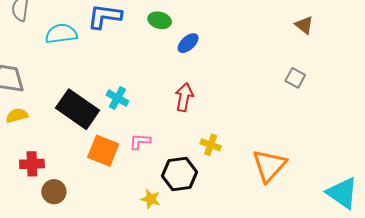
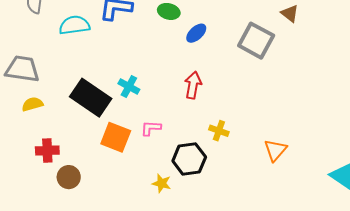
brown triangle: (304, 25) -> (290, 13), moved
gray square: (295, 78) -> (256, 41), moved, size x1.8
orange triangle: (269, 166) -> (275, 150), size x0.7

